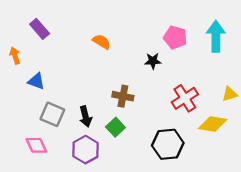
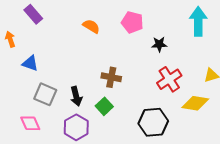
pink pentagon: (175, 37) -> (132, 22), moved
black star: (153, 61) -> (159, 44), moved

